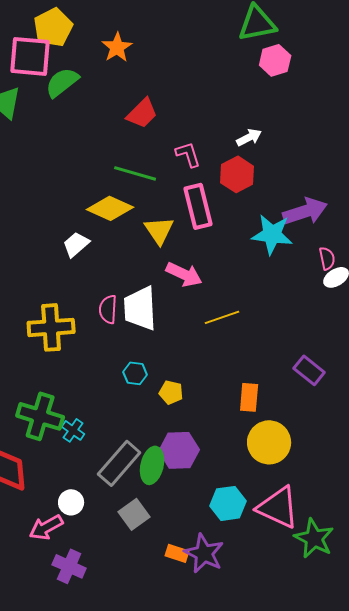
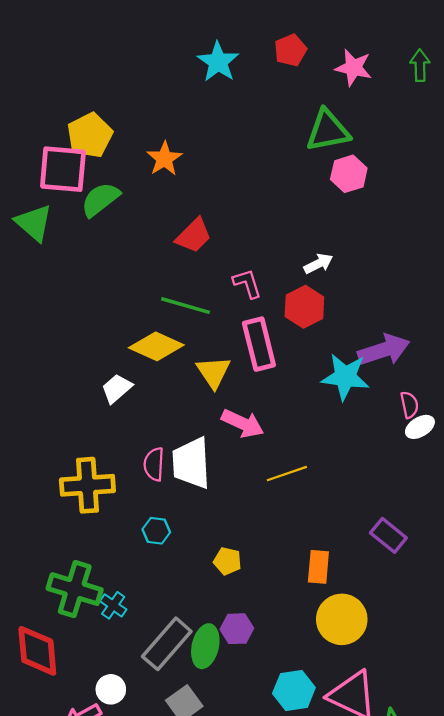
cyan hexagon: (135, 373) -> (156, 531), moved
purple hexagon: (179, 450) -> (237, 629), size x0.7

